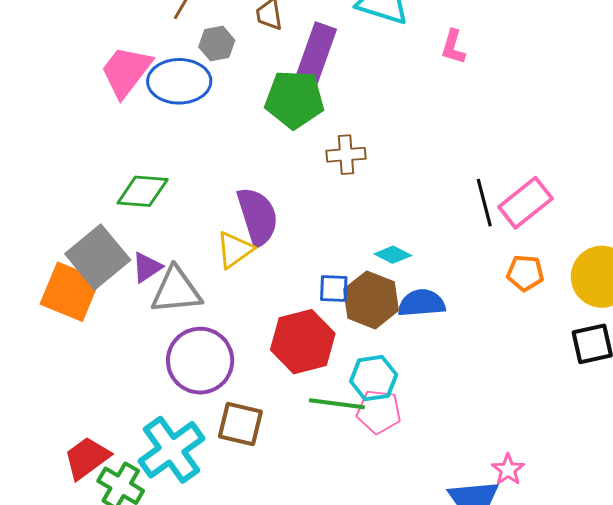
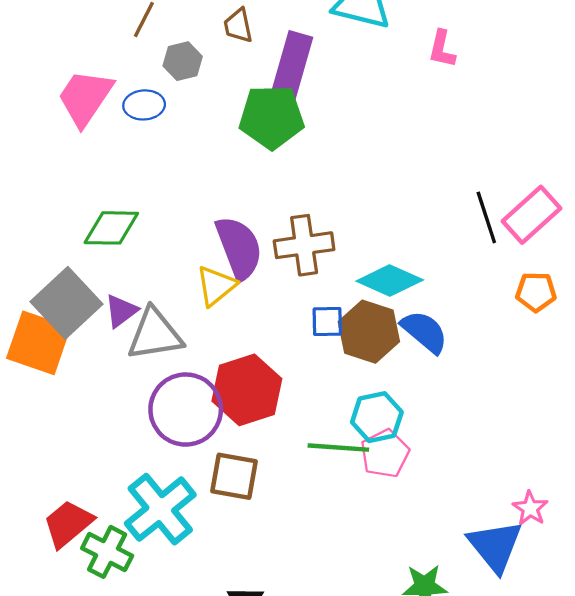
blue ellipse: (179, 81) -> (144, 105), size x0.6
brown cross: (346, 155) -> (304, 245), moved, size x1.4
cyan diamond: (393, 255) -> (390, 281), size x1.6
blue semicircle: (422, 303) -> (424, 332), turned 48
red hexagon: (303, 342) -> (247, 390), moved
pink pentagon: (379, 412) -> (385, 454), turned -30

